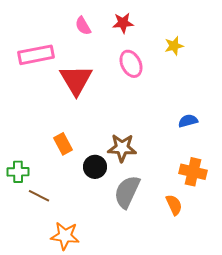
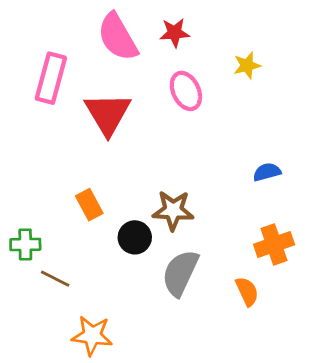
pink semicircle: (83, 26) -> (118, 37), size x1.8
pink rectangle: (36, 55) -> (51, 78), turned -64
orange cross: (193, 172) -> (274, 245), turned -32

